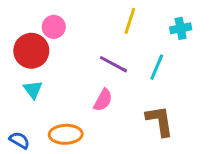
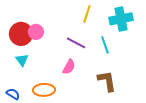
pink circle: (54, 27) -> (36, 32), moved
cyan cross: (181, 28) -> (121, 19), size x1.6
cyan line: (157, 67) -> (105, 45), turned -42

